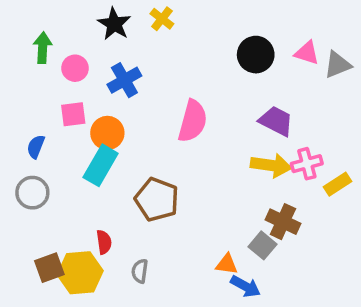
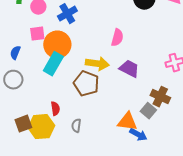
pink semicircle: (193, 121) -> (117, 38), moved, size x0.7
purple trapezoid: (276, 121) -> (129, 69), moved
orange circle: (107, 133) -> (57, 45), size x1.4
yellow arrow: (271, 165) -> (97, 64), moved
orange triangle: (227, 264) -> (127, 122), size x1.5

